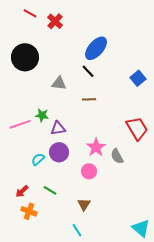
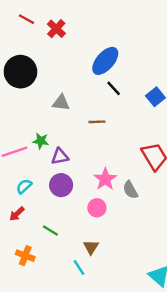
black line: (88, 71) -> (114, 88), moved
cyan semicircle: (38, 159) -> (24, 186), moved
red arrow: (22, 191) -> (17, 214), moved
cyan line: (77, 230) -> (79, 267), moved

